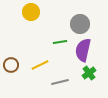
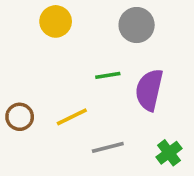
gray circle: (80, 24) -> (137, 25), moved
green cross: (89, 73) -> (169, 153), moved

